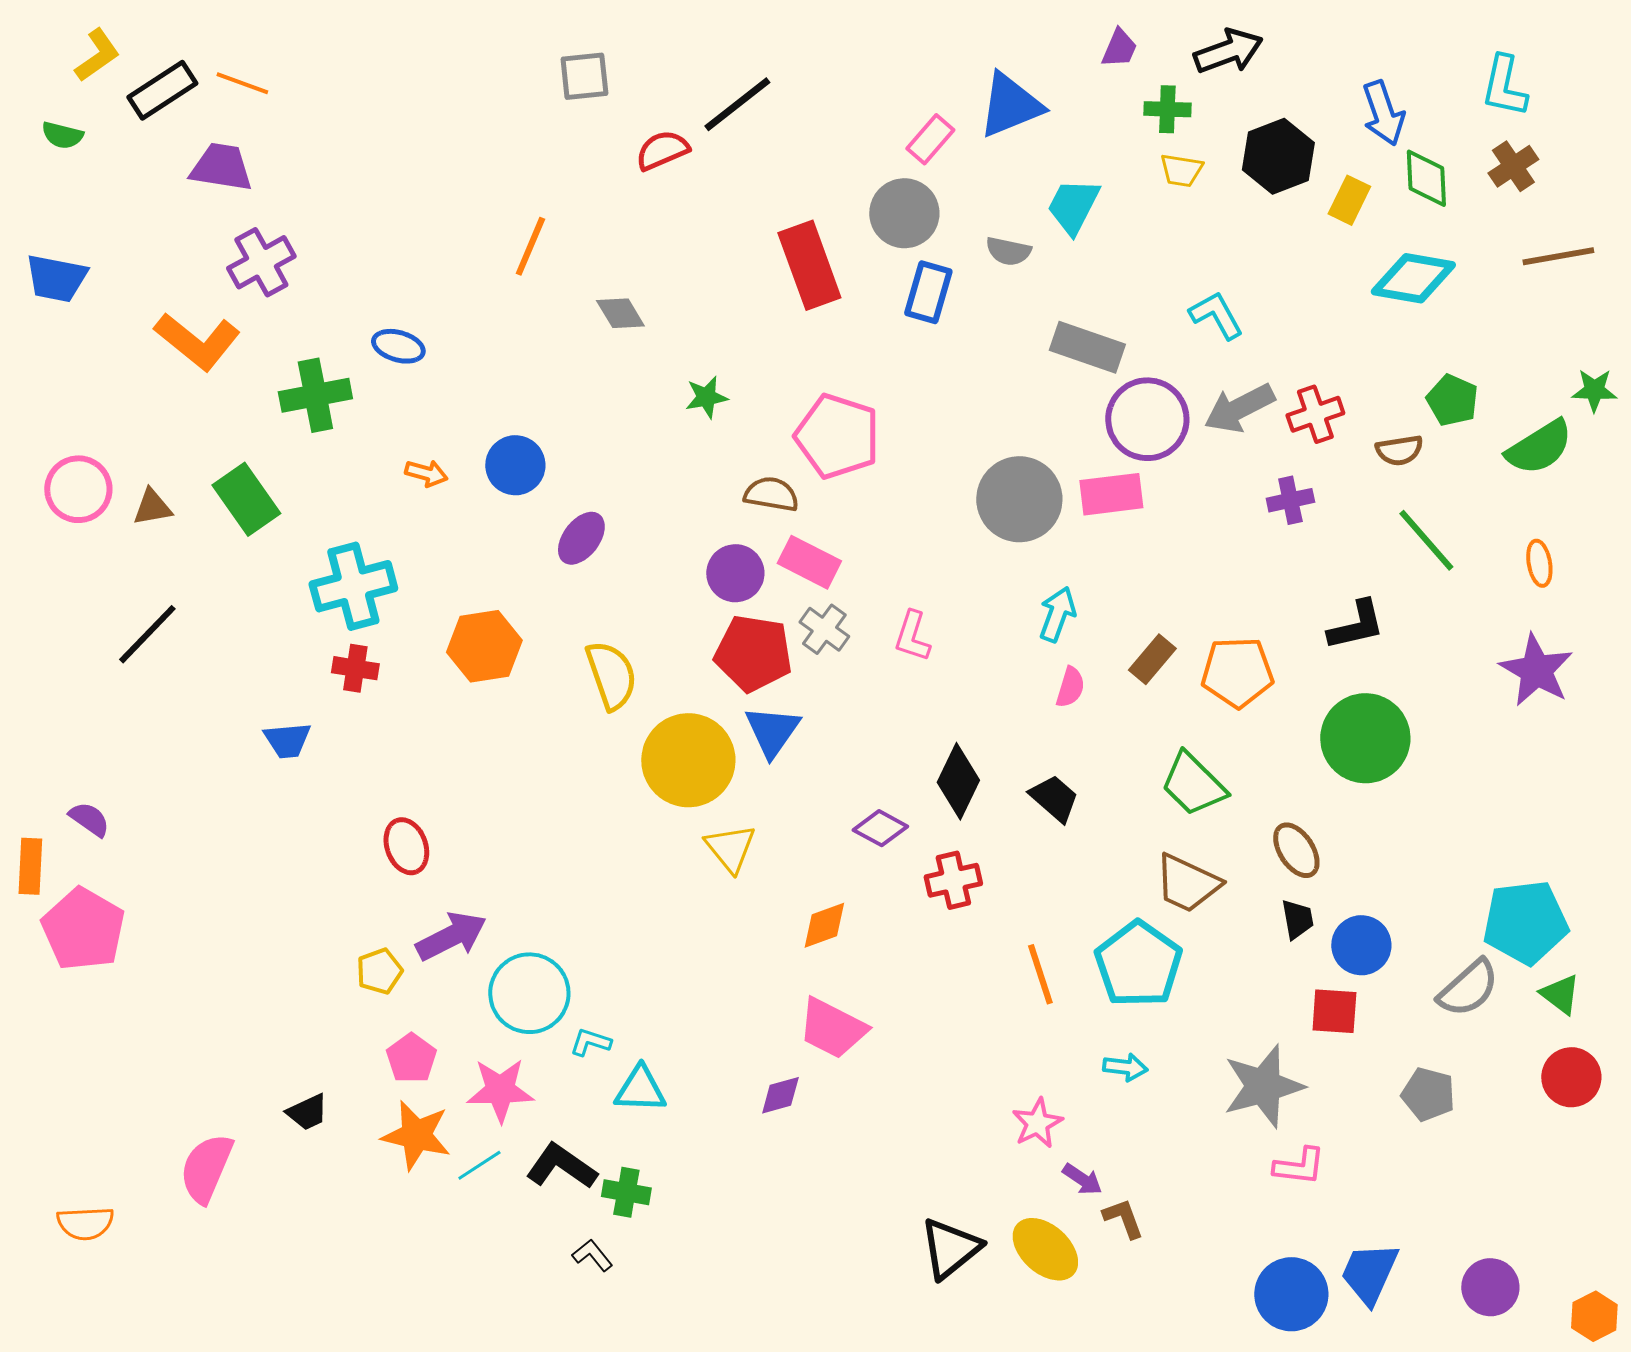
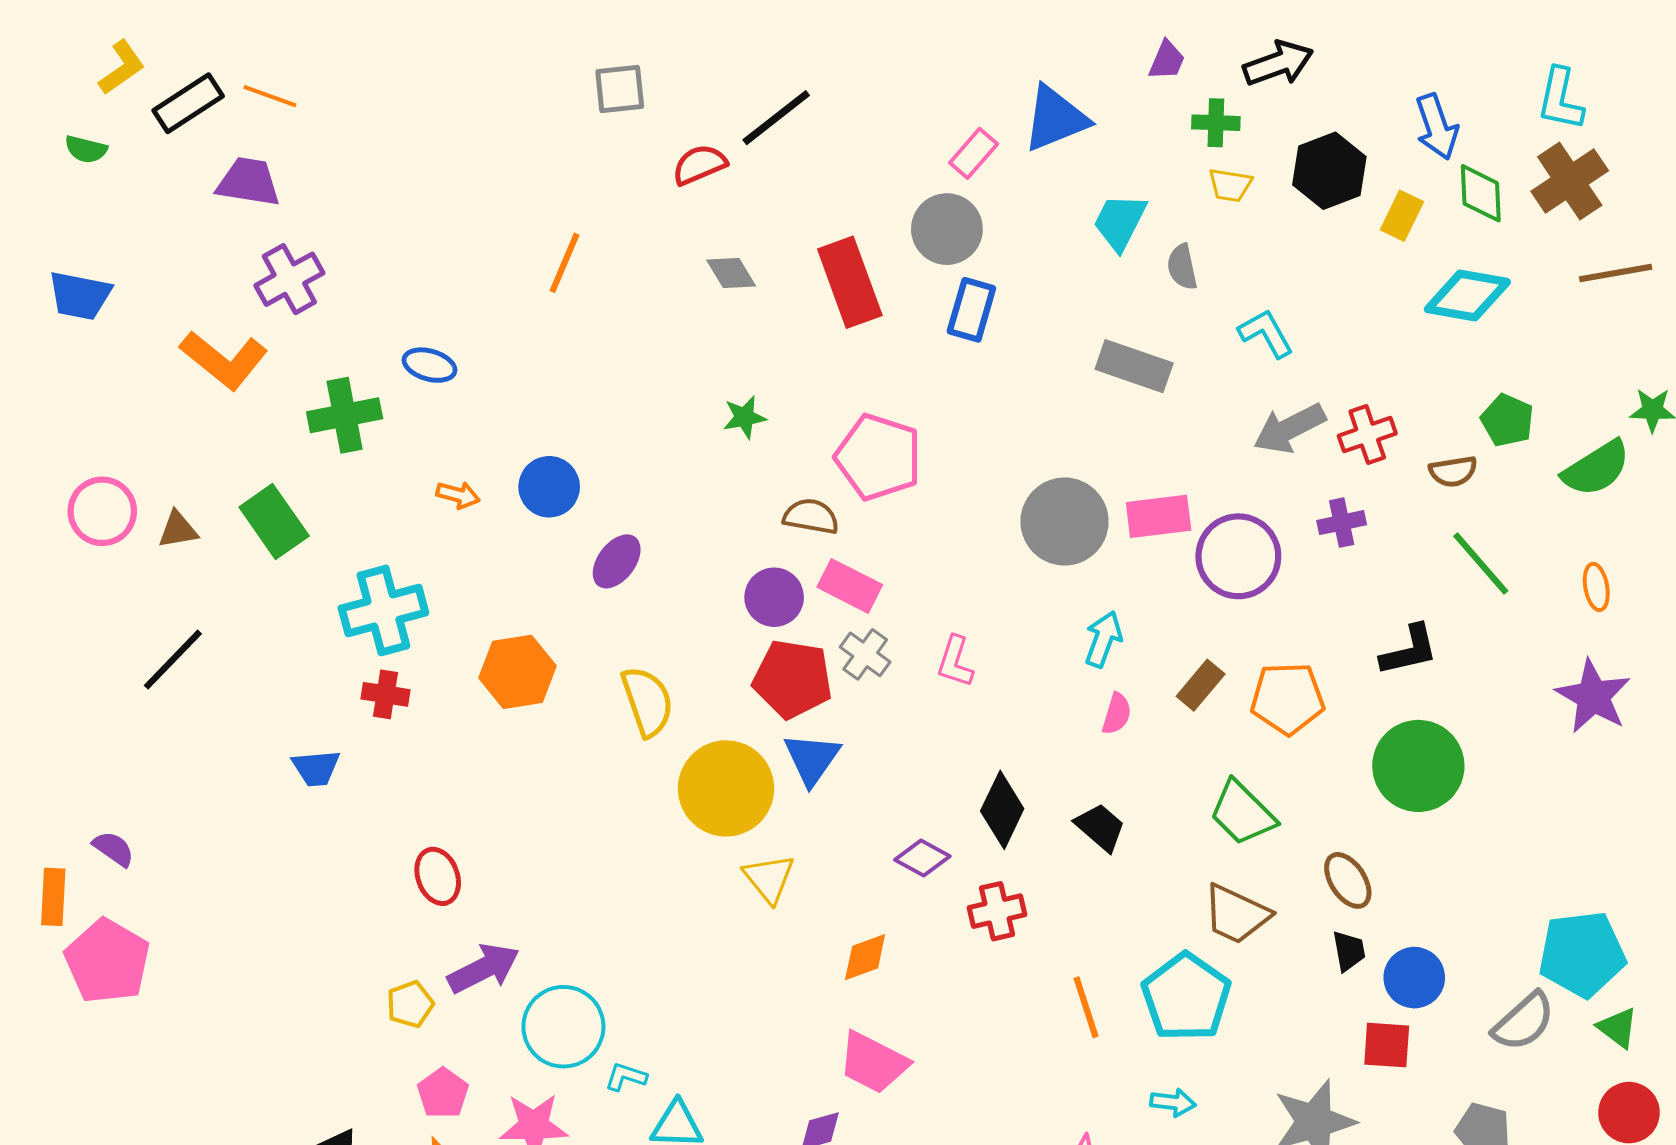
brown cross: (1513, 166) -> (1570, 181), size x1.5
gray semicircle: (1008, 251) -> (1182, 267), moved, turned 66
gray diamond: (620, 313) -> (731, 273), moved
purple circle: (1147, 419) -> (1238, 556), moved

